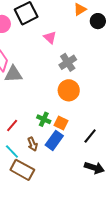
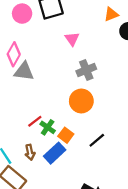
red line: (12, 125) -> (35, 121), moved
black line: (90, 136) -> (97, 140), moved

